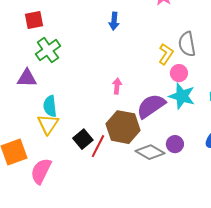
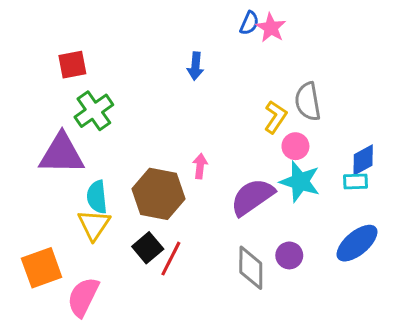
purple triangle: (27, 78) -> (62, 154), size x1.5
brown hexagon: (123, 127) -> (158, 194), moved
gray diamond: (150, 152) -> (251, 268), turned 60

